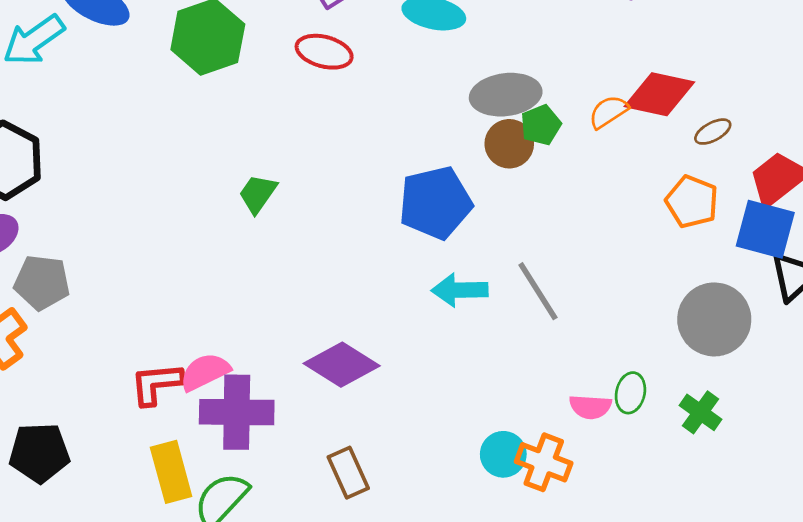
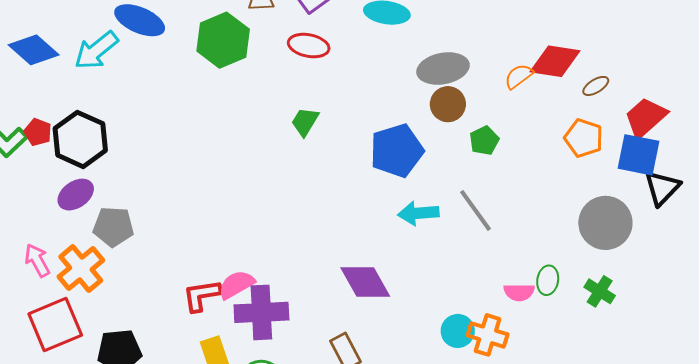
green pentagon: (541, 125) -> (484, 141), moved
green trapezoid: (258, 194) -> (305, 122), moved
purple diamond: (342, 365) -> (365, 282), moved, turned 32

